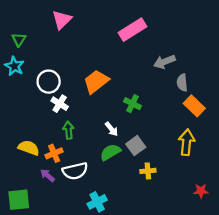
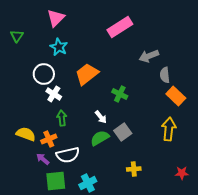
cyan star: (14, 66) -> (59, 47), moved
yellow cross: (148, 171) -> (134, 169), moved
green square: (19, 200) -> (56, 181), moved

